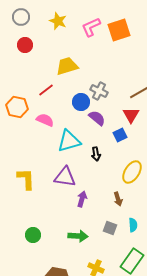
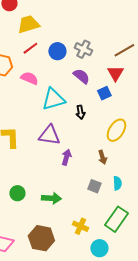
yellow trapezoid: (67, 66) -> (28, 24), moved
blue circle: (81, 102) -> (57, 51), moved
green arrow: (78, 236) -> (51, 198), moved

